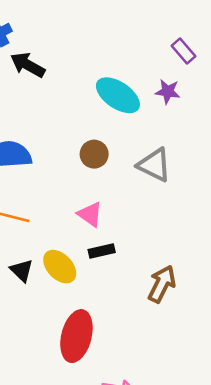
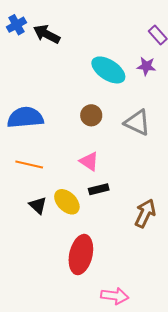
black arrow: (28, 65) -> (47, 34), moved

